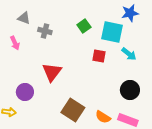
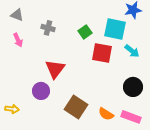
gray triangle: (24, 18) -> (17, 15), moved
green square: (84, 26) -> (85, 32), moved
red square: (99, 56) -> (102, 53), size x1.5
purple circle: (25, 92) -> (41, 91), moved

